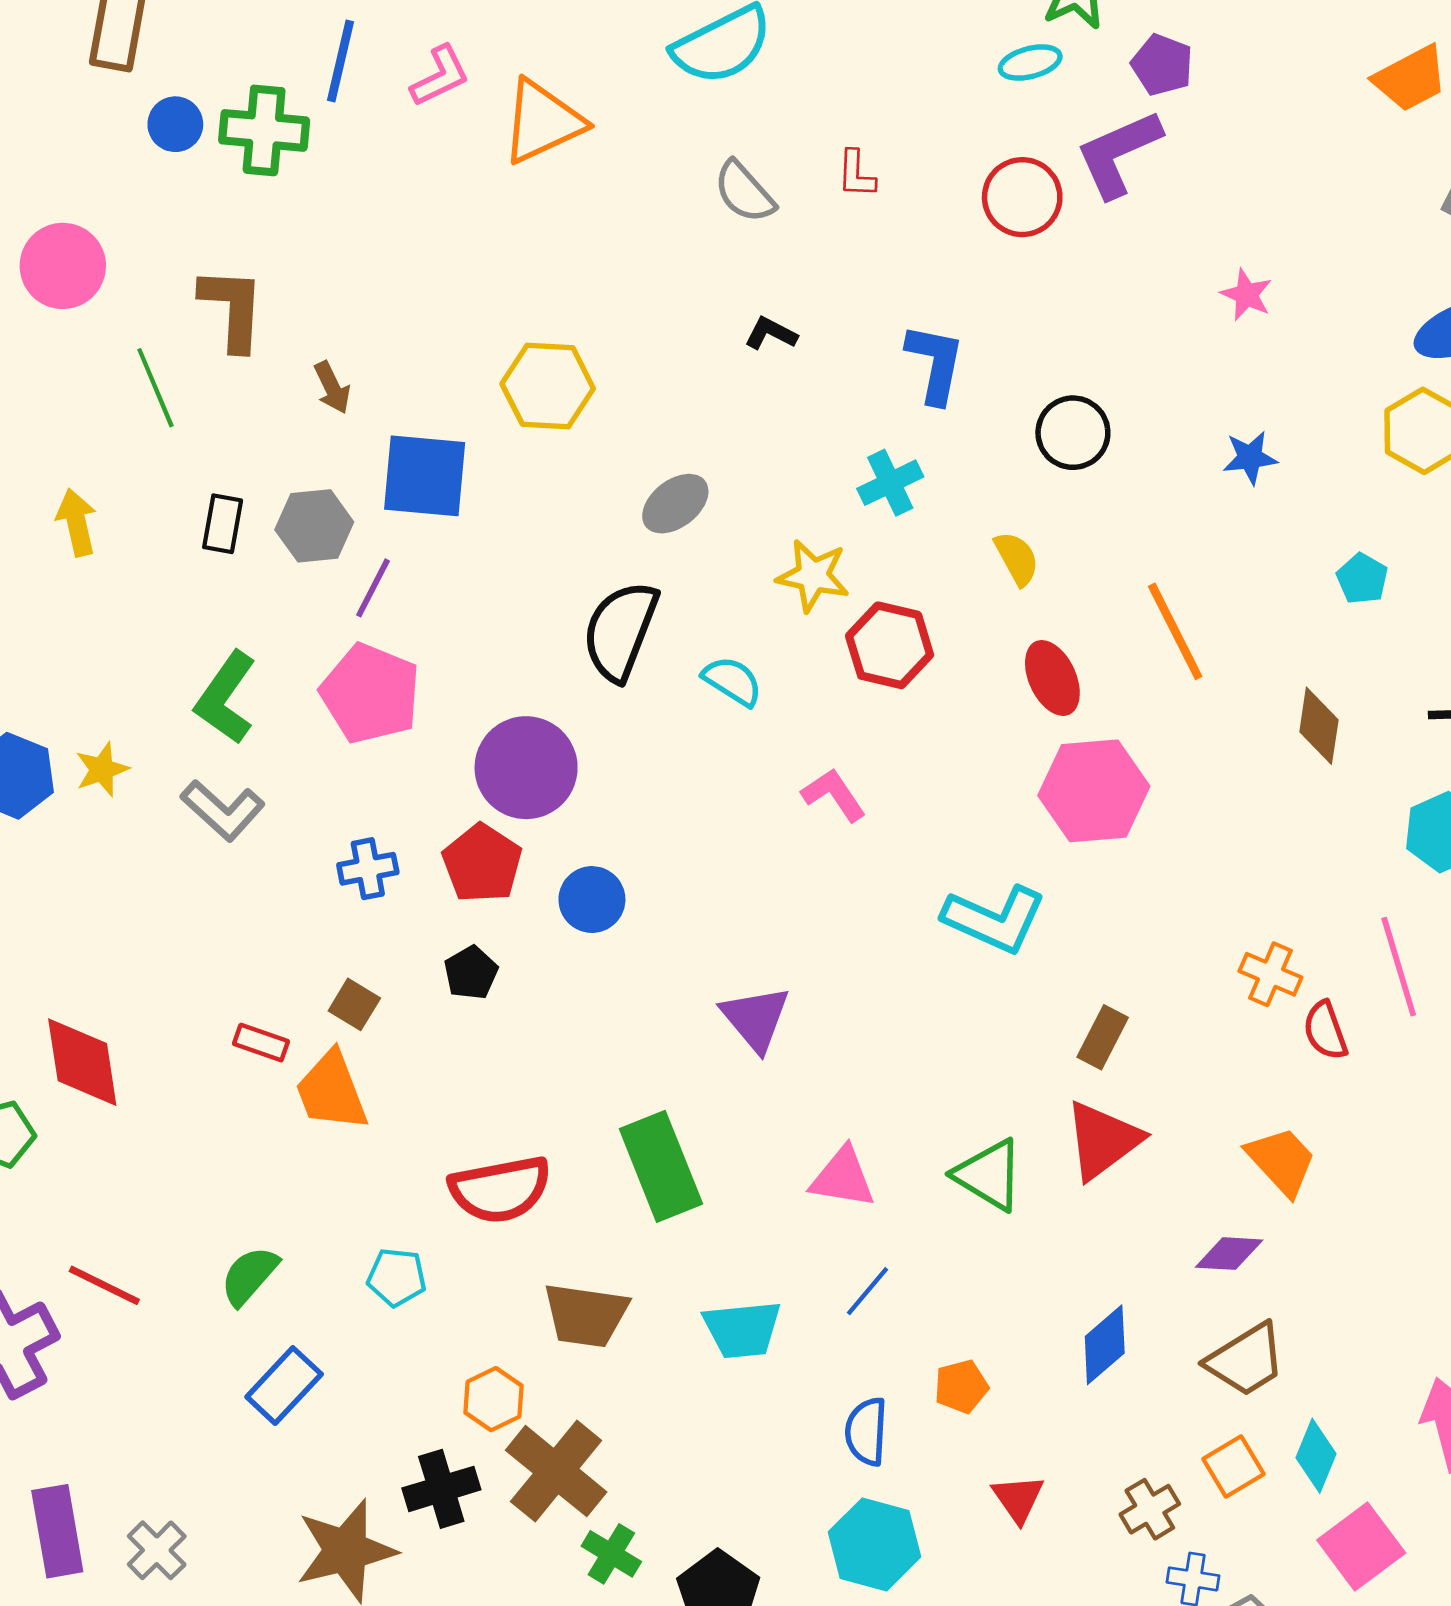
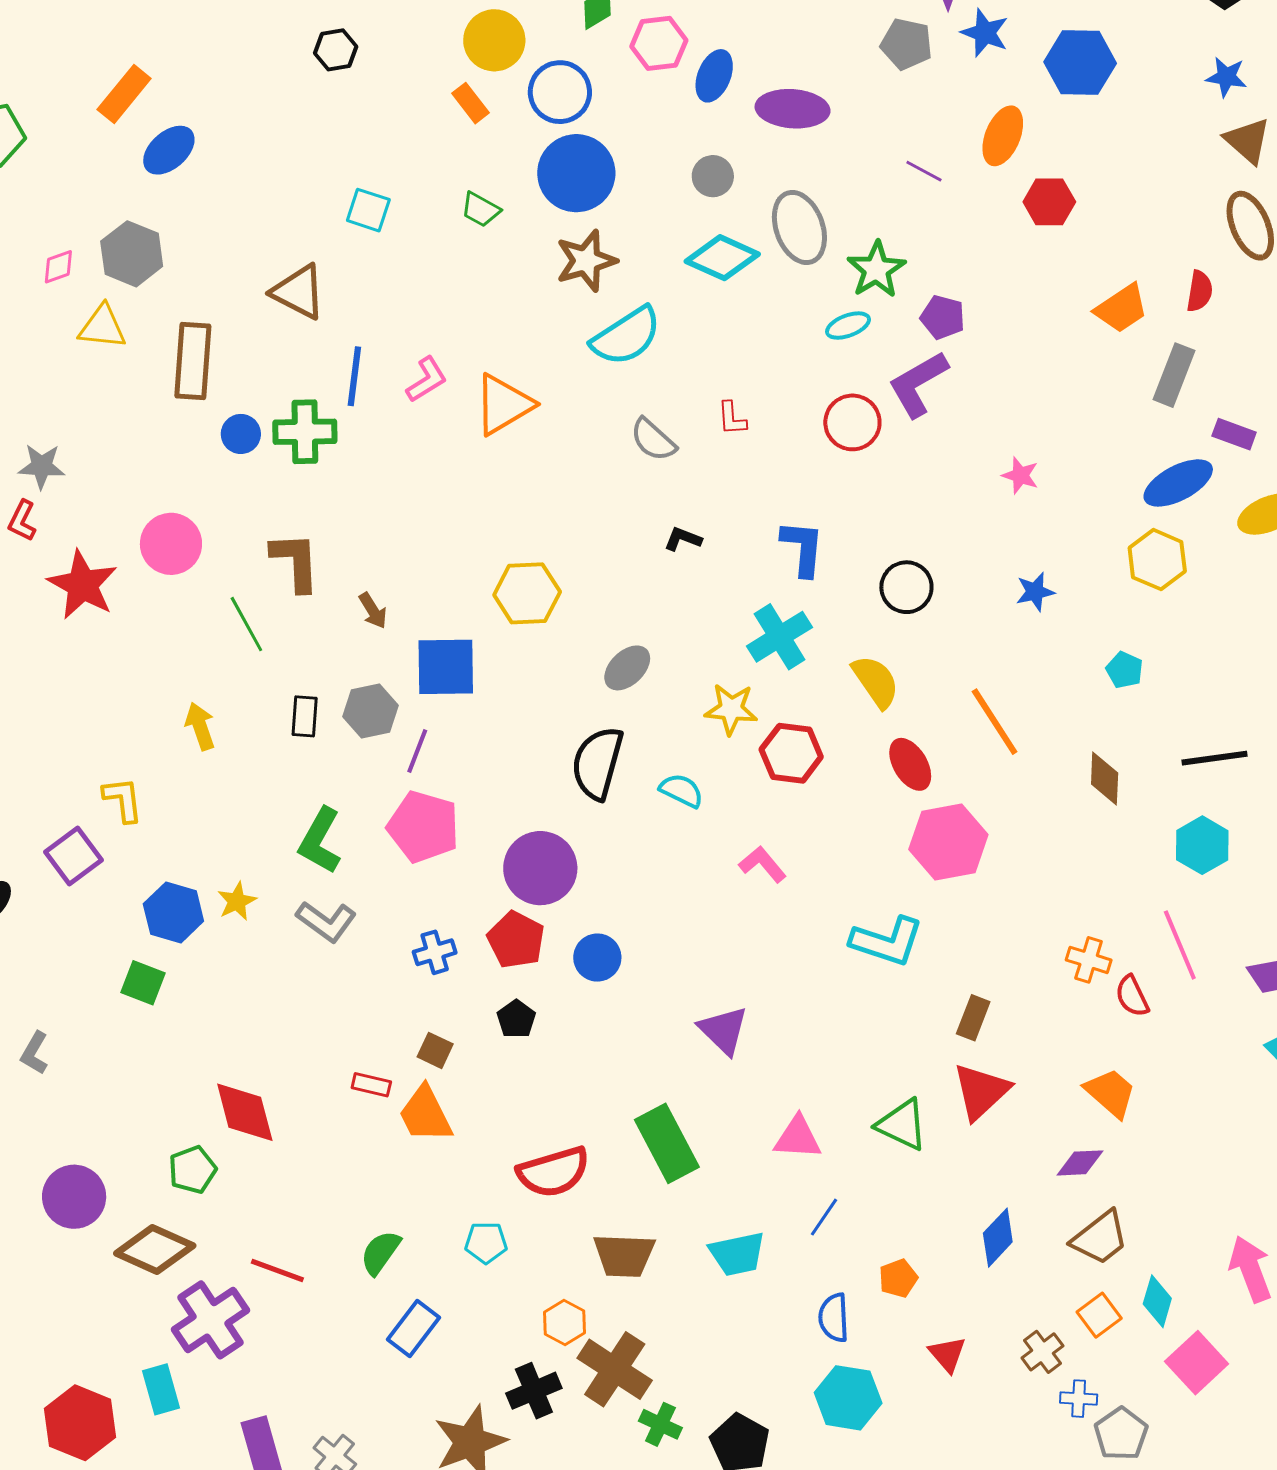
cyan cross: (890, 483) -> (779, 637), size x1.4
yellow semicircle: (1017, 558) -> (876, 681), size x1.4

